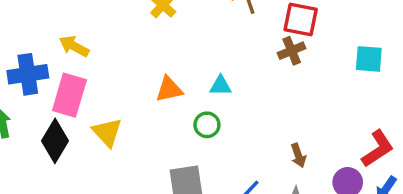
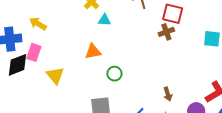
cyan triangle: (221, 86) -> (105, 20), moved
pink rectangle: (69, 95) -> (34, 52), size x0.7
black diamond: (55, 141) -> (18, 65), moved, turned 35

